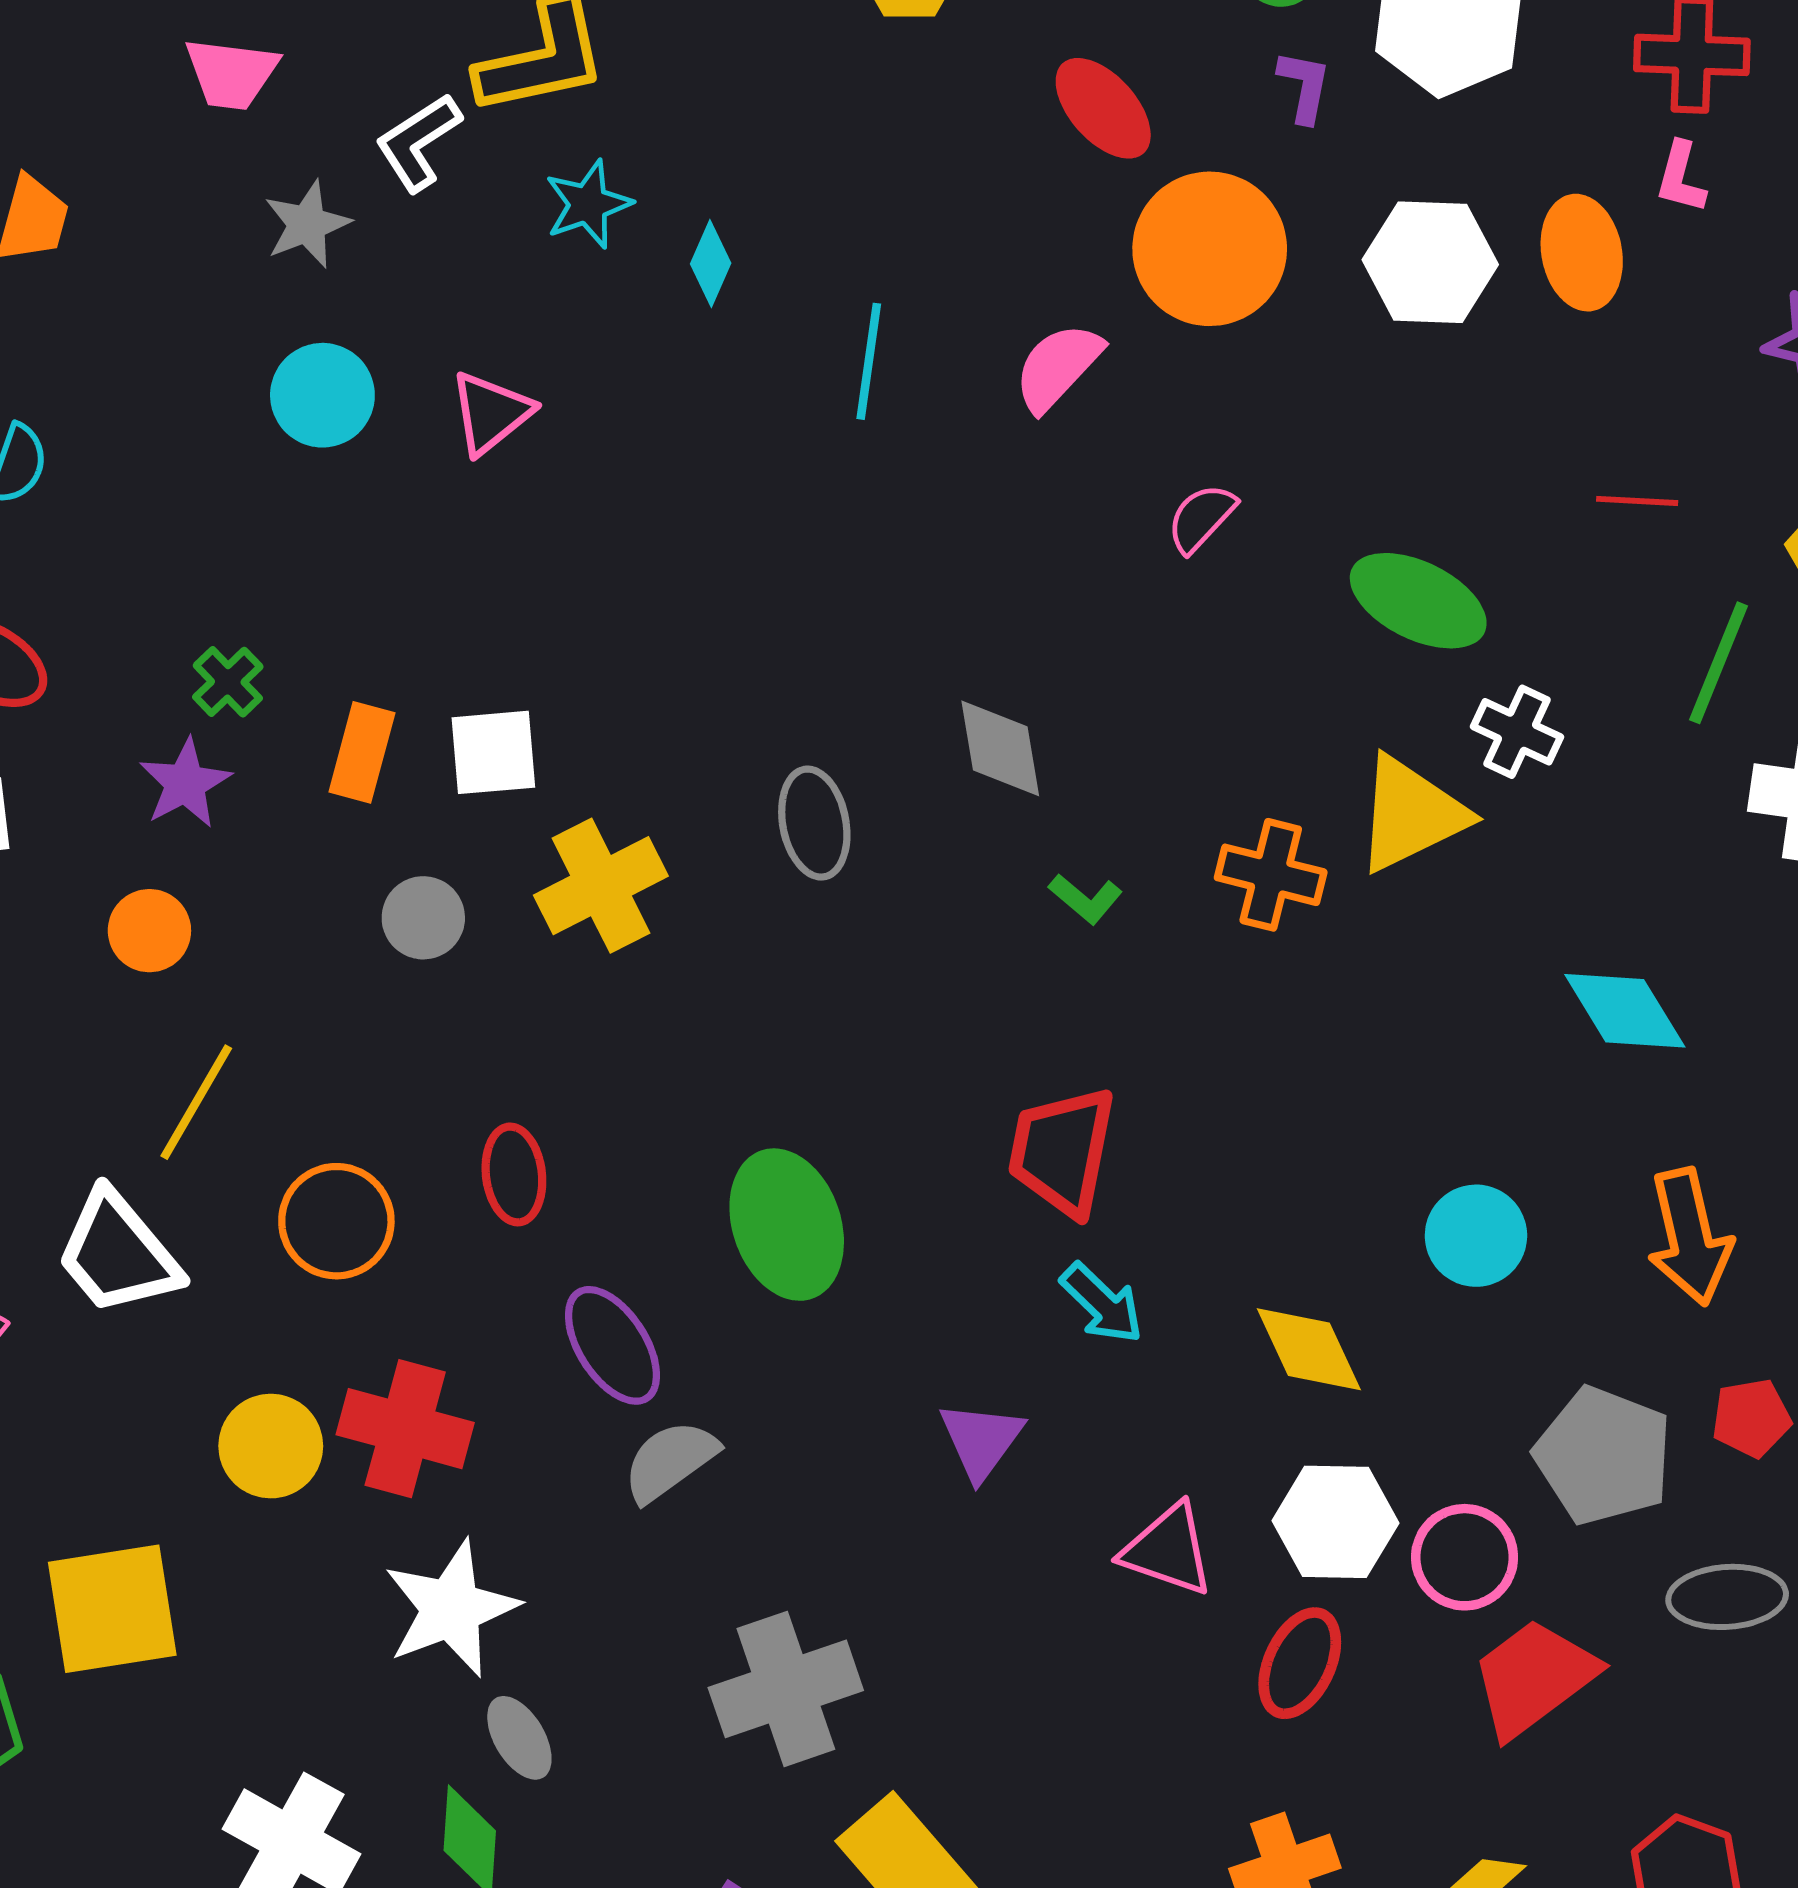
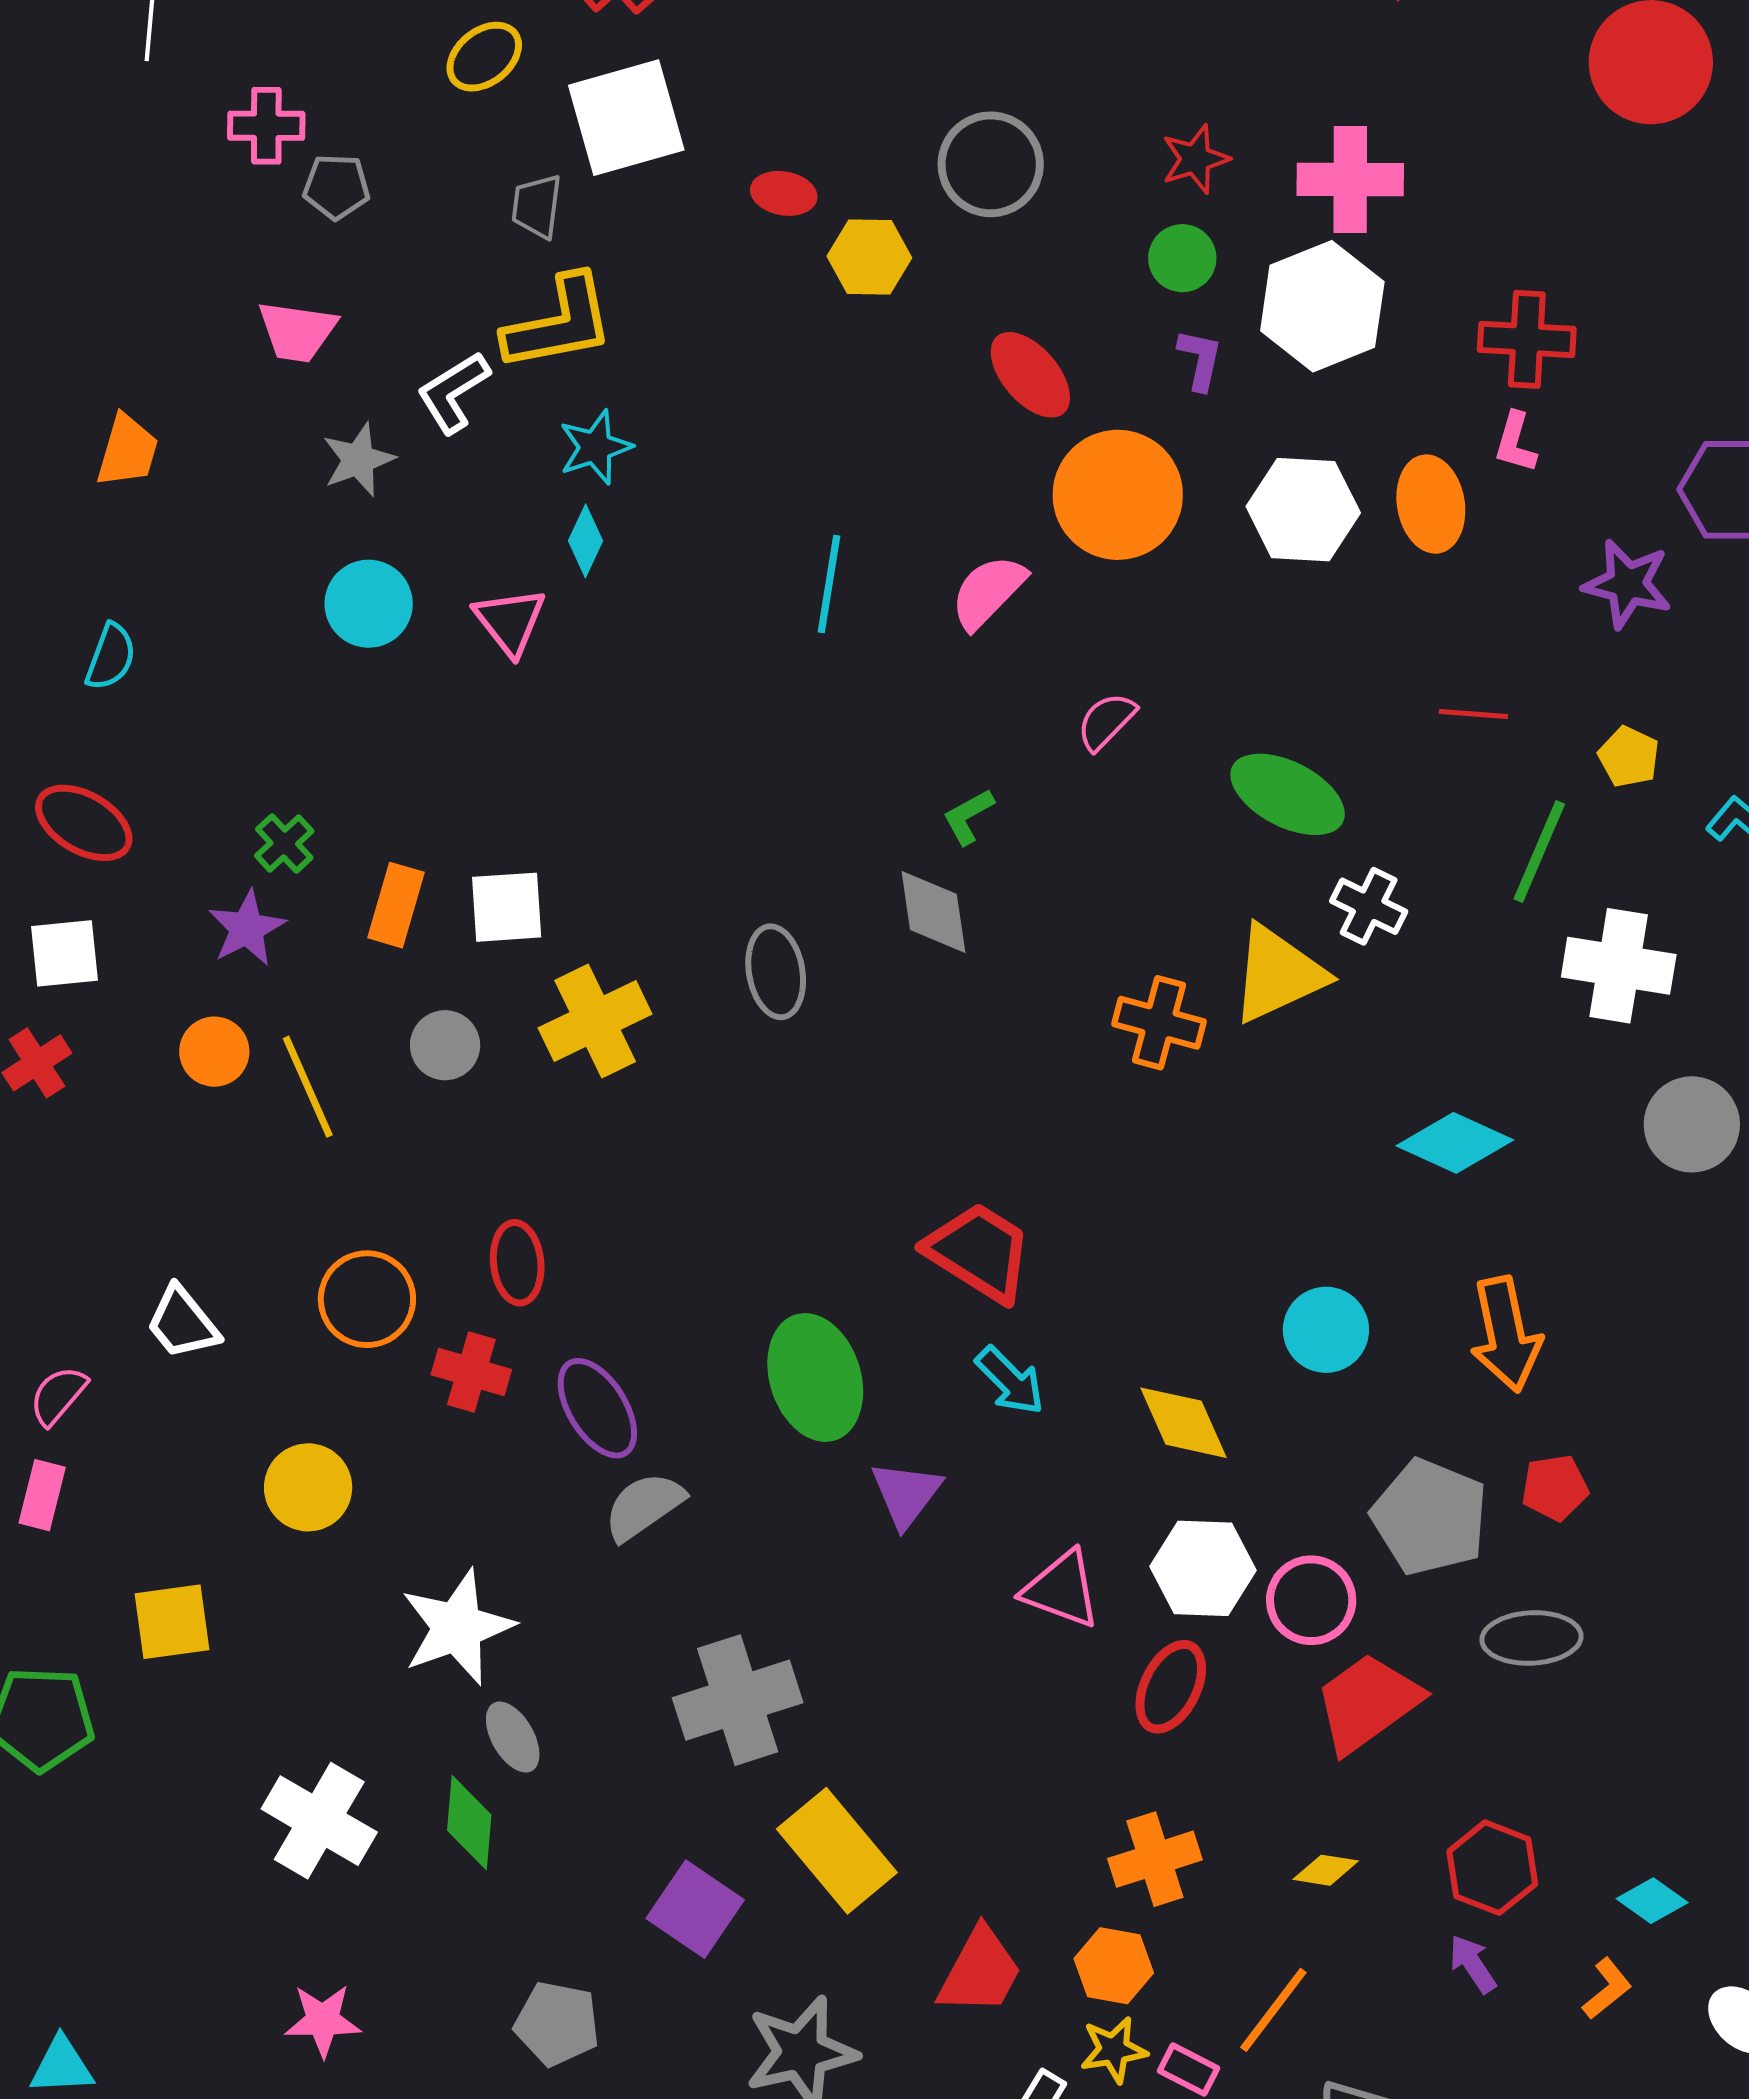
cyan diamond: (711, 264) -> (586, 541), moved
pink triangle: (491, 413) -> (510, 621), turned -30
green L-shape: (1086, 899) -> (968, 816), moved, turned 110
cyan diamond: (1625, 1011) -> (1455, 1143), turned -35
yellow line: (196, 1102) -> (308, 1087), moved, turned -55
red trapezoid: (1062, 1151) -> (979, 1252), turned 110
green ellipse: (787, 1225) -> (815, 1377), moved
white trapezoid: (118, 1253) -> (182, 1323), size x0.7
red cross: (405, 1429) -> (471, 1372), moved, size x0.7
yellow square: (112, 1609) -> (172, 1622), size x0.7

